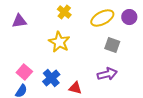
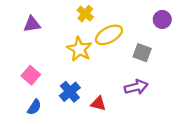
yellow ellipse: (102, 18) -> (109, 35), moved
pink square: (24, 72) -> (31, 75), moved

